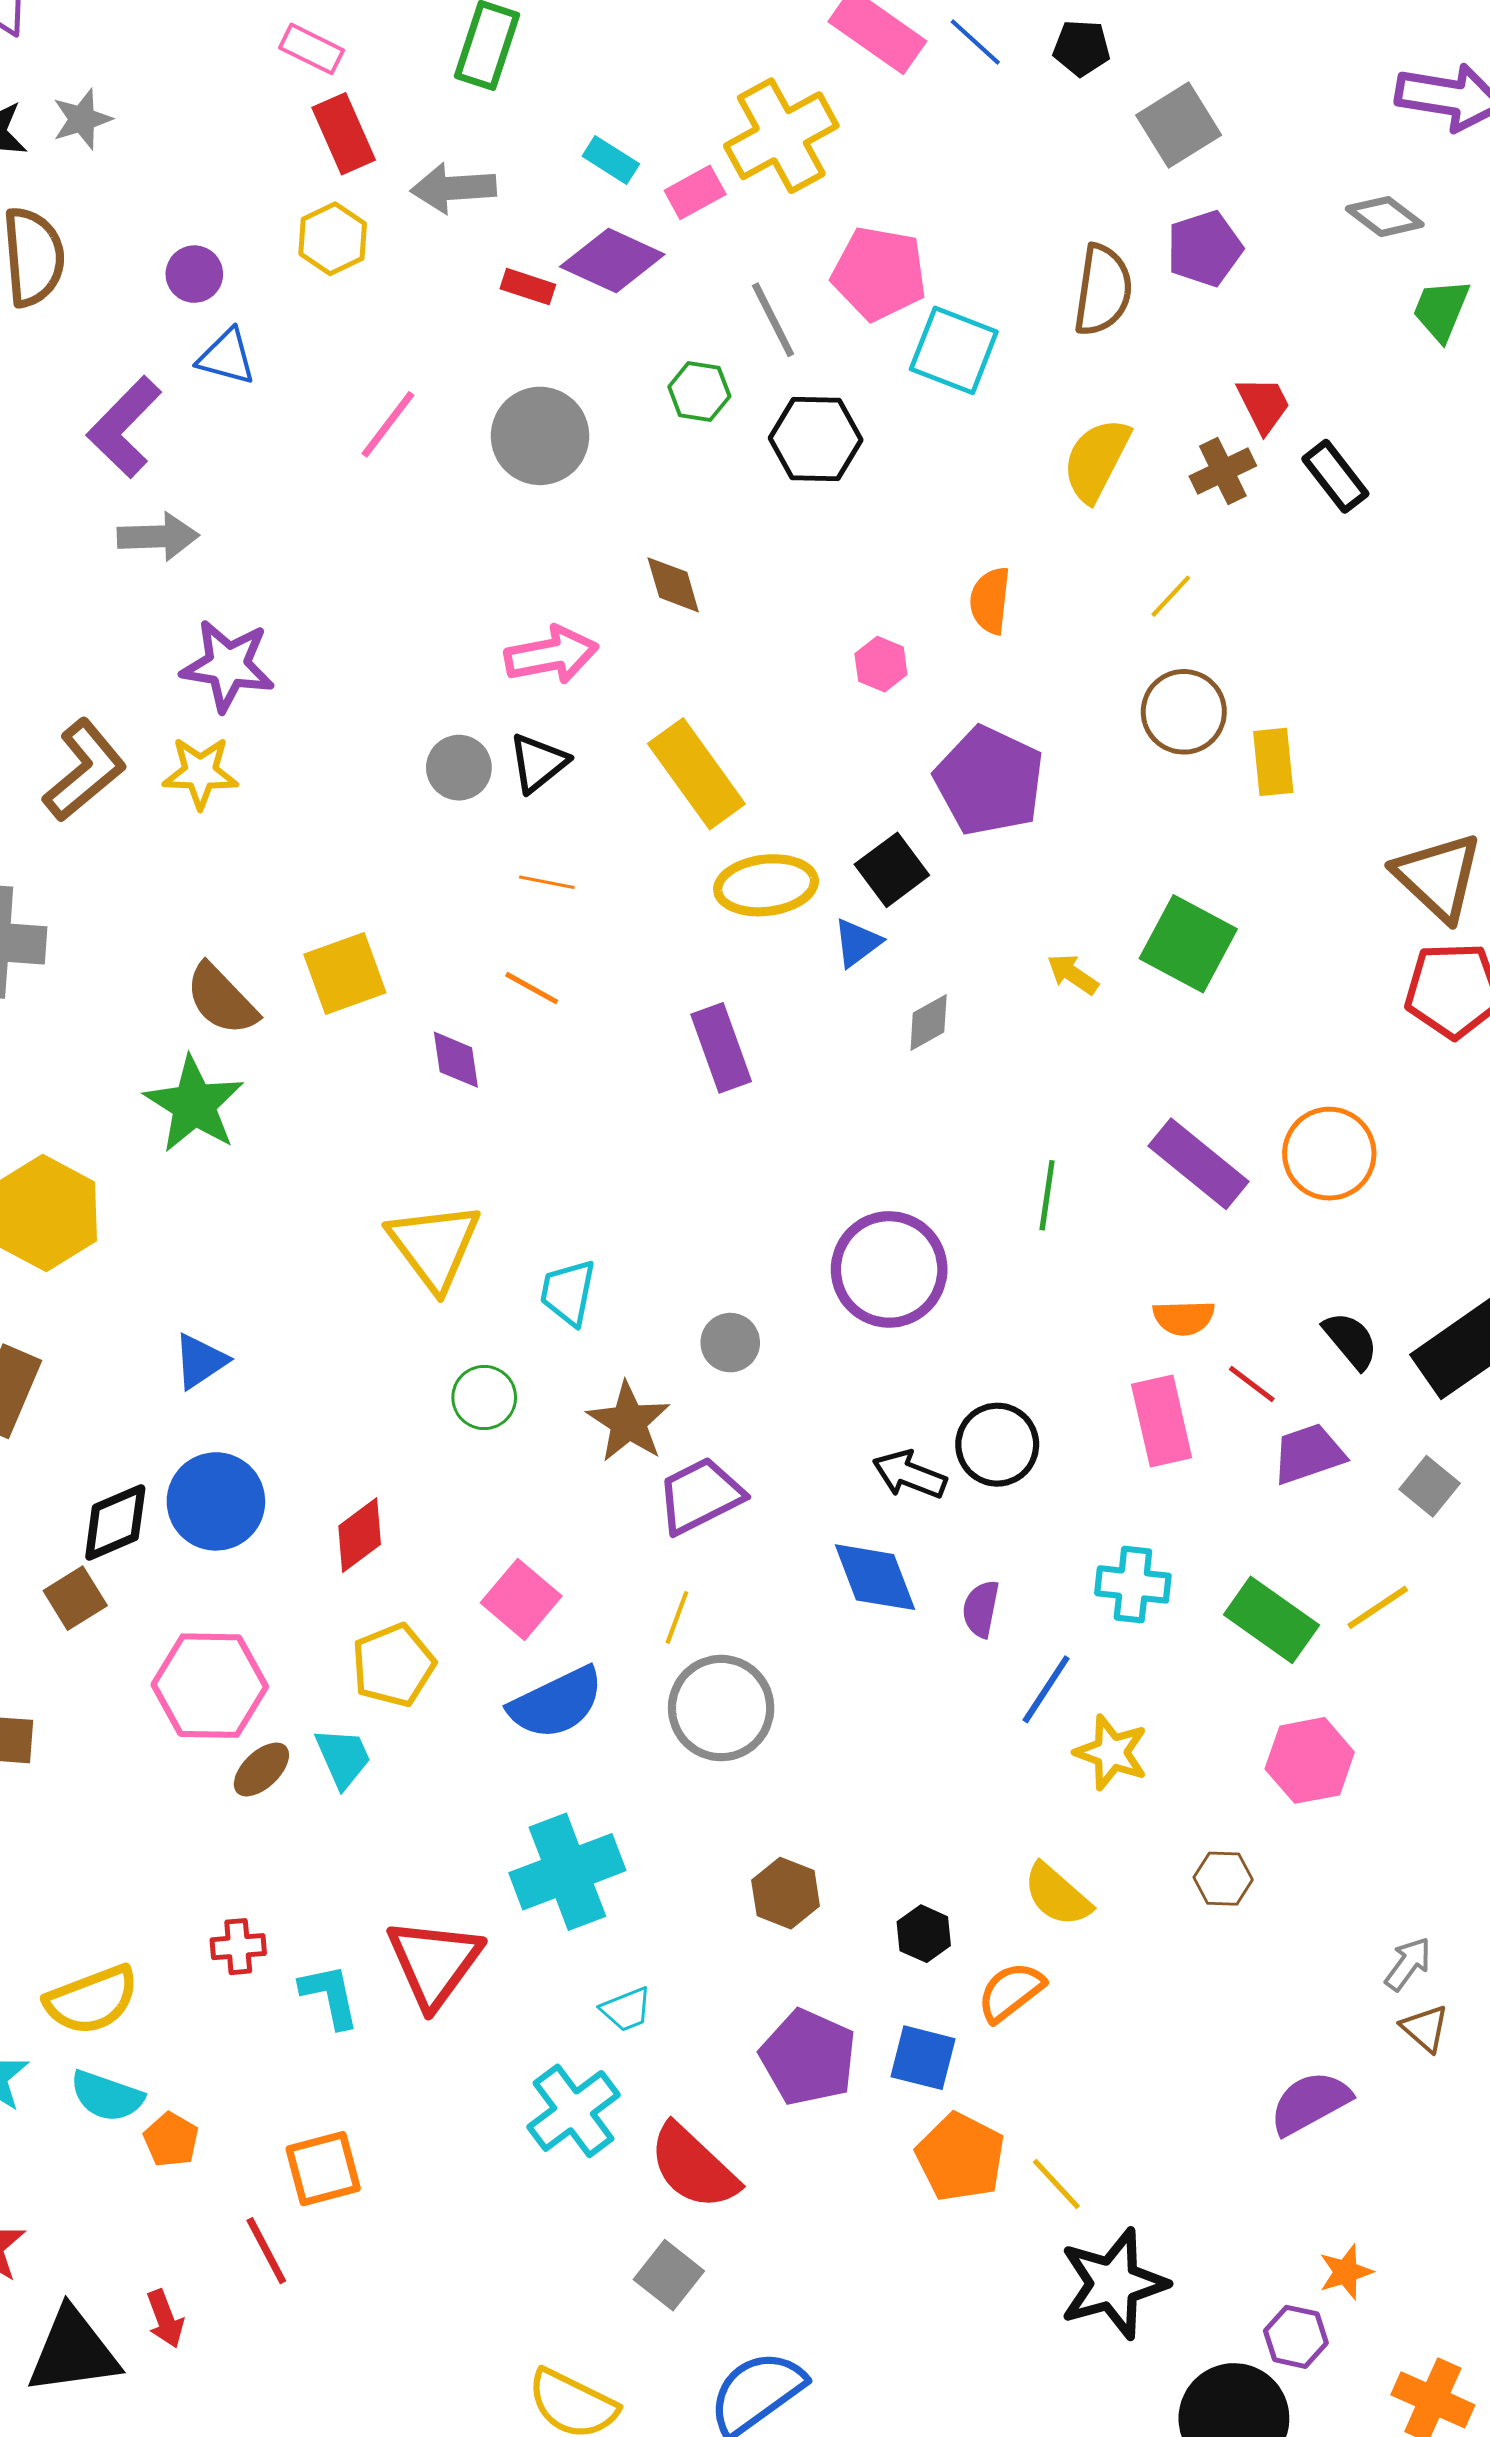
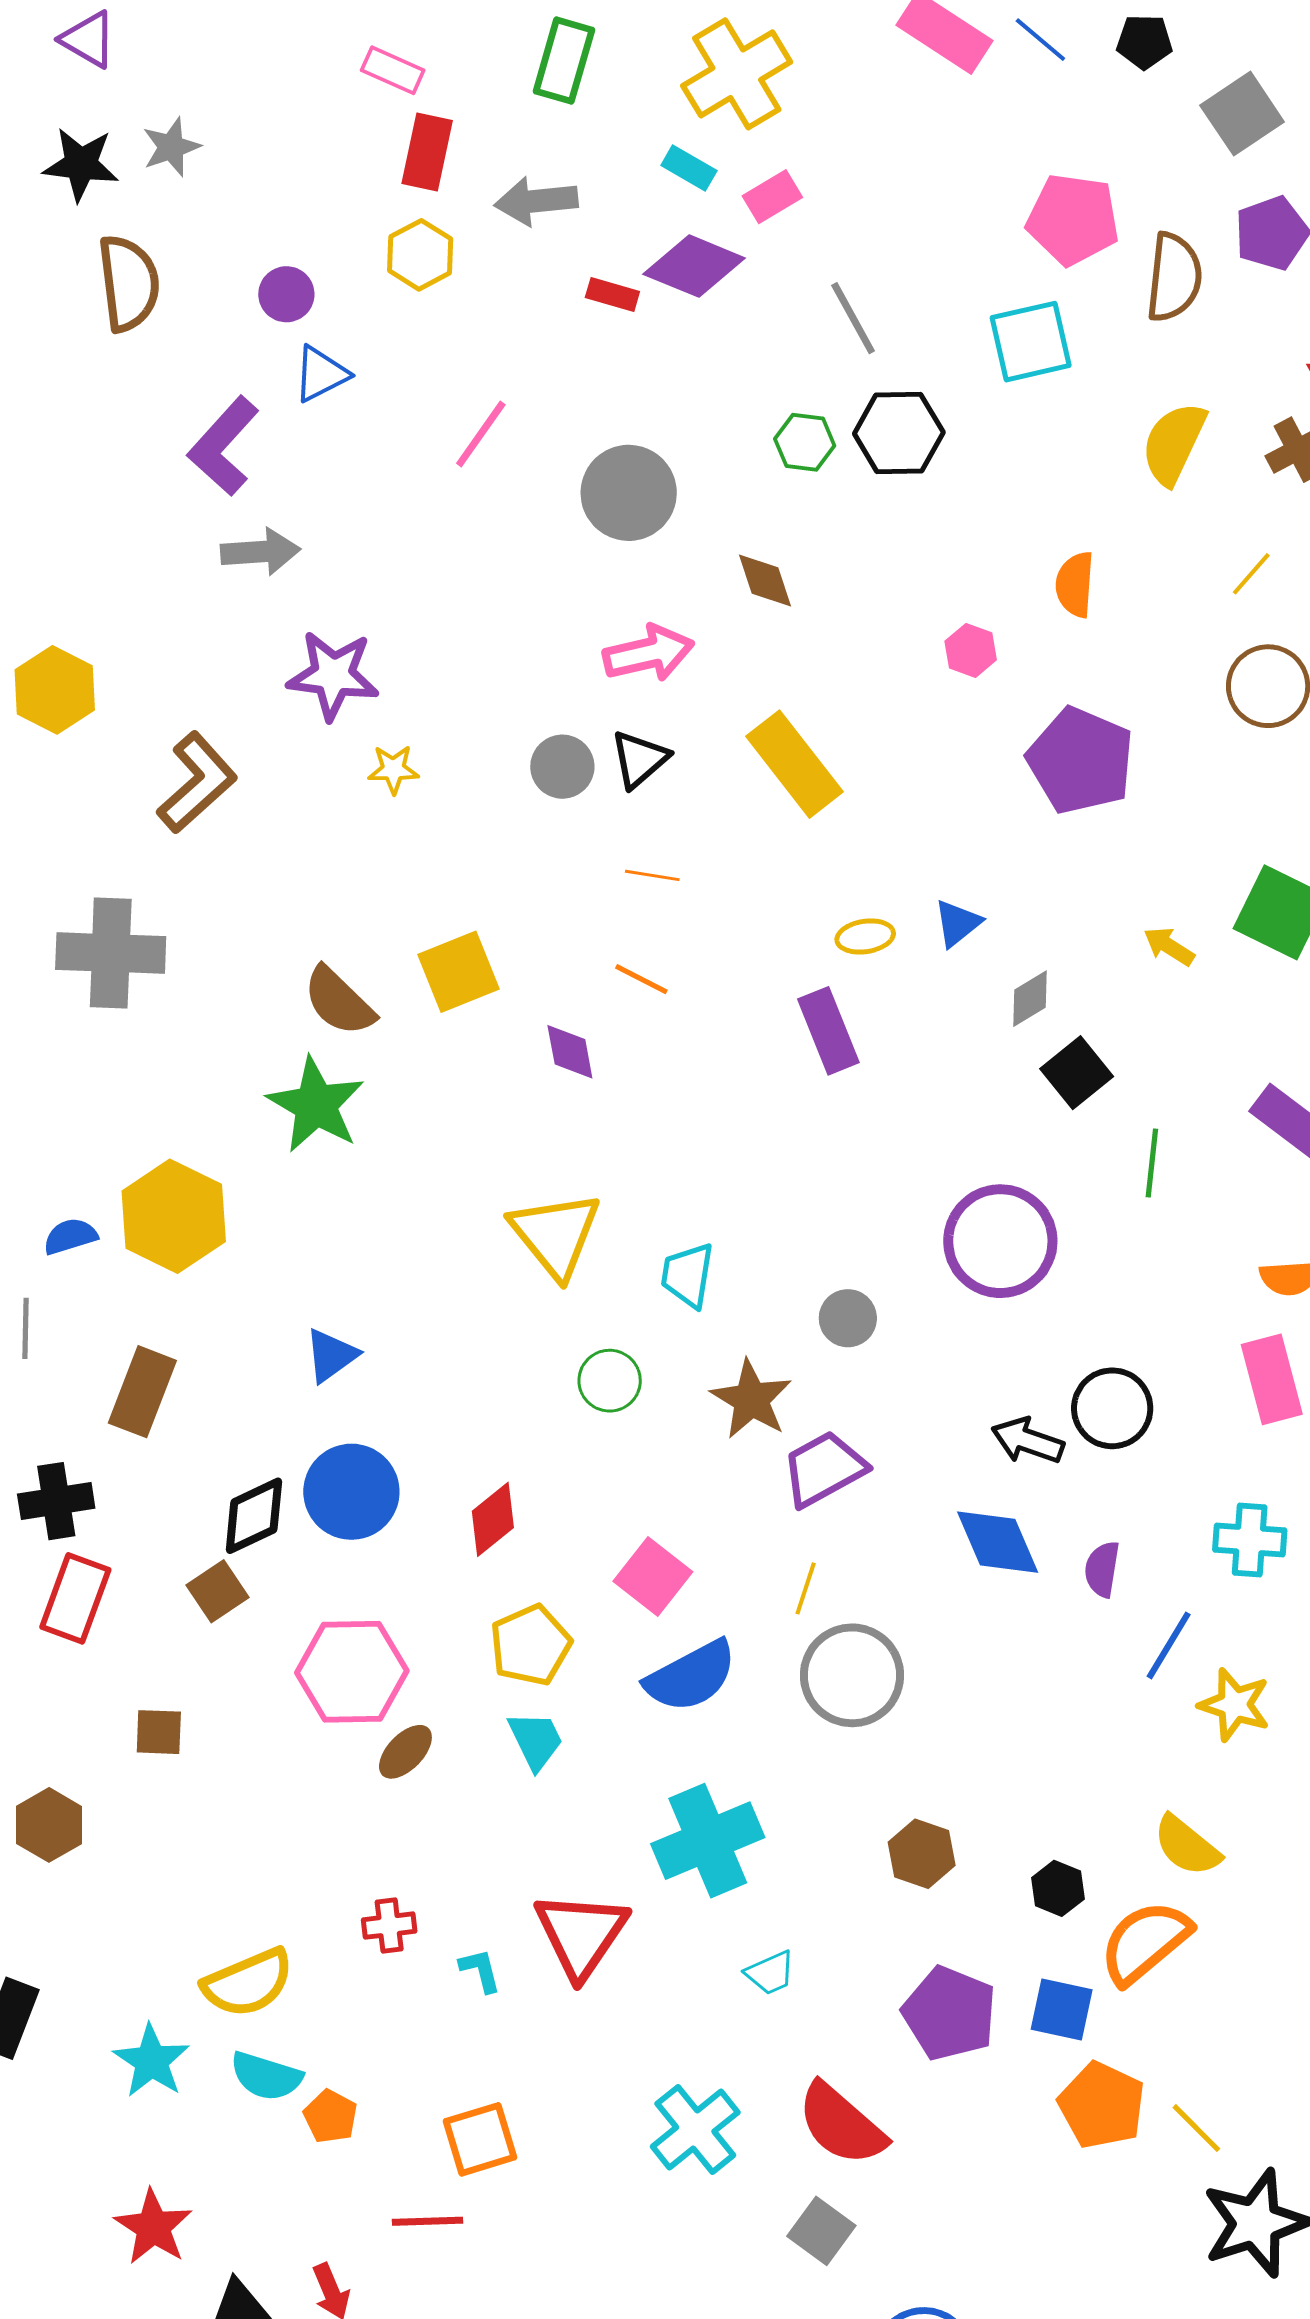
red rectangle: (344, 134) -> (427, 152), turned 38
yellow cross: (781, 136) -> (737, 74), moved
pink pentagon: (879, 273) -> (1073, 219), moved
cyan square: (954, 350) -> (1031, 342), turned -32
blue triangle: (227, 357) -> (321, 374), turned -40
green hexagon: (699, 392) -> (805, 442), moved
gray circle: (540, 436) -> (629, 493), moved
yellow star: (200, 773) -> (393, 769), moved, size x0.7
black square: (892, 870) -> (1077, 1073), moved
yellow ellipse: (766, 885) -> (865, 936), moved, size x0.6
cyan trapezoid: (343, 1758) -> (536, 1740), moved
orange semicircle: (1011, 1992) -> (1145, 1942), size x1.4
cyan L-shape: (330, 1996) -> (480, 1970), size x0.7
cyan cross: (573, 2111) -> (695, 2129), moved
red line: (266, 2251) -> (427, 2221), turned -62

